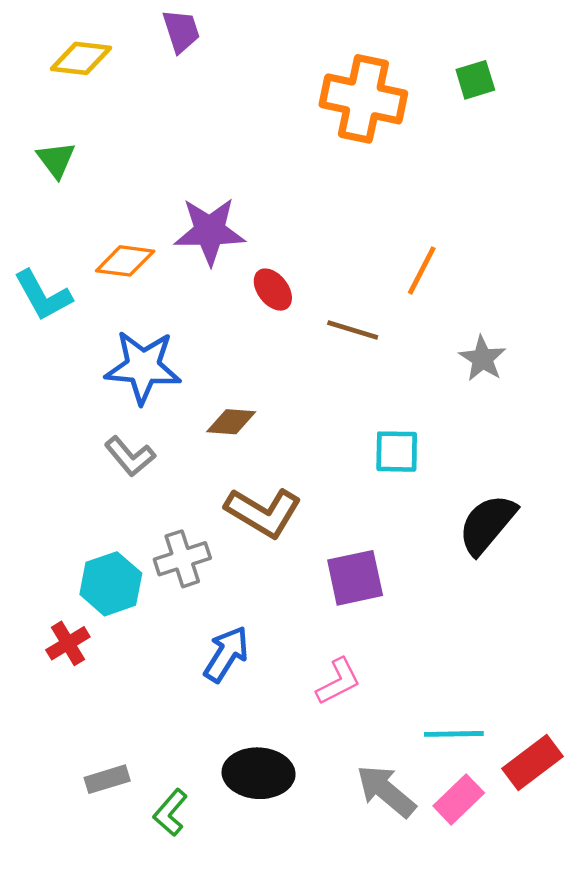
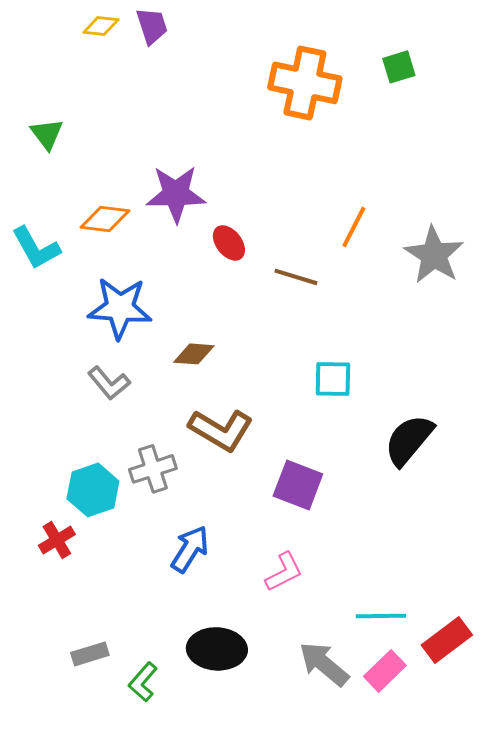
yellow diamond: (81, 58) -> (101, 26), moved, size x0.7
gray star: (483, 359) -> (434, 255), moved, size x1.5
purple square: (355, 578) -> (298, 485), turned 33

